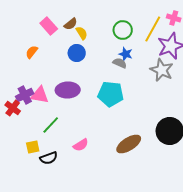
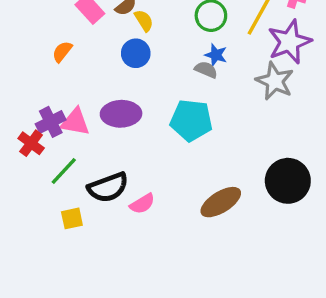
green line: (51, 125) -> (64, 171), moved
yellow square: (33, 147) -> (72, 218), moved
black semicircle: (49, 158) -> (108, 187), moved, size x1.4

